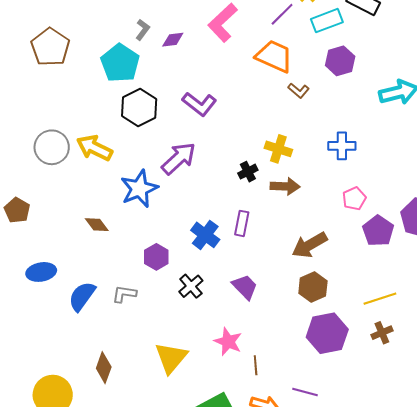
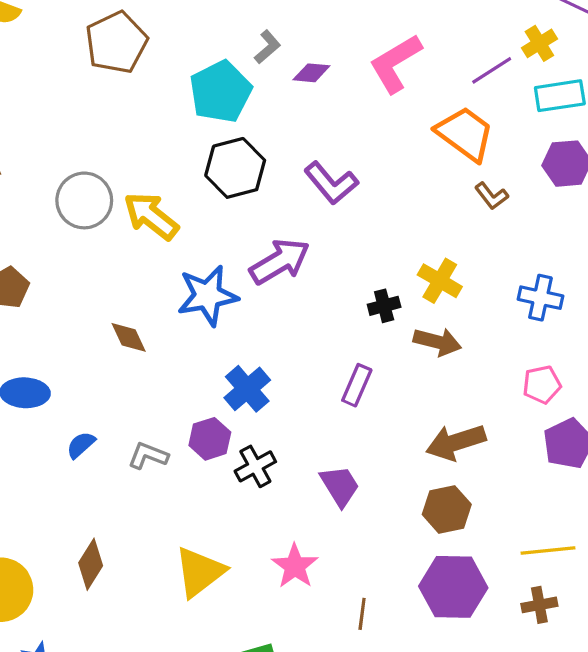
blue cross: (205, 235) -> (247, 389), moved
purple hexagon: (156, 257) -> (210, 439), moved
blue semicircle: (82, 296) -> (81, 445), size x0.6
brown line: (256, 365) -> (362, 614), moved

